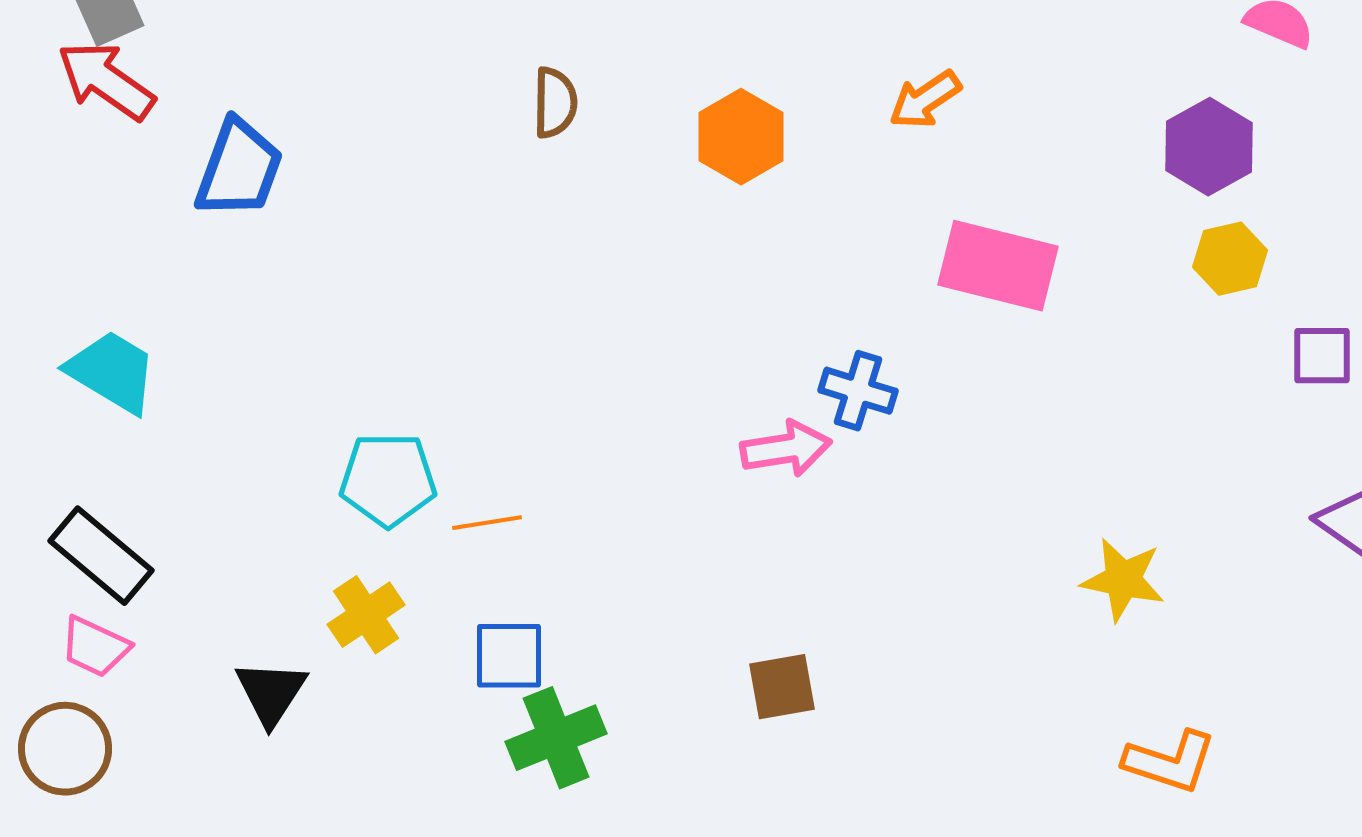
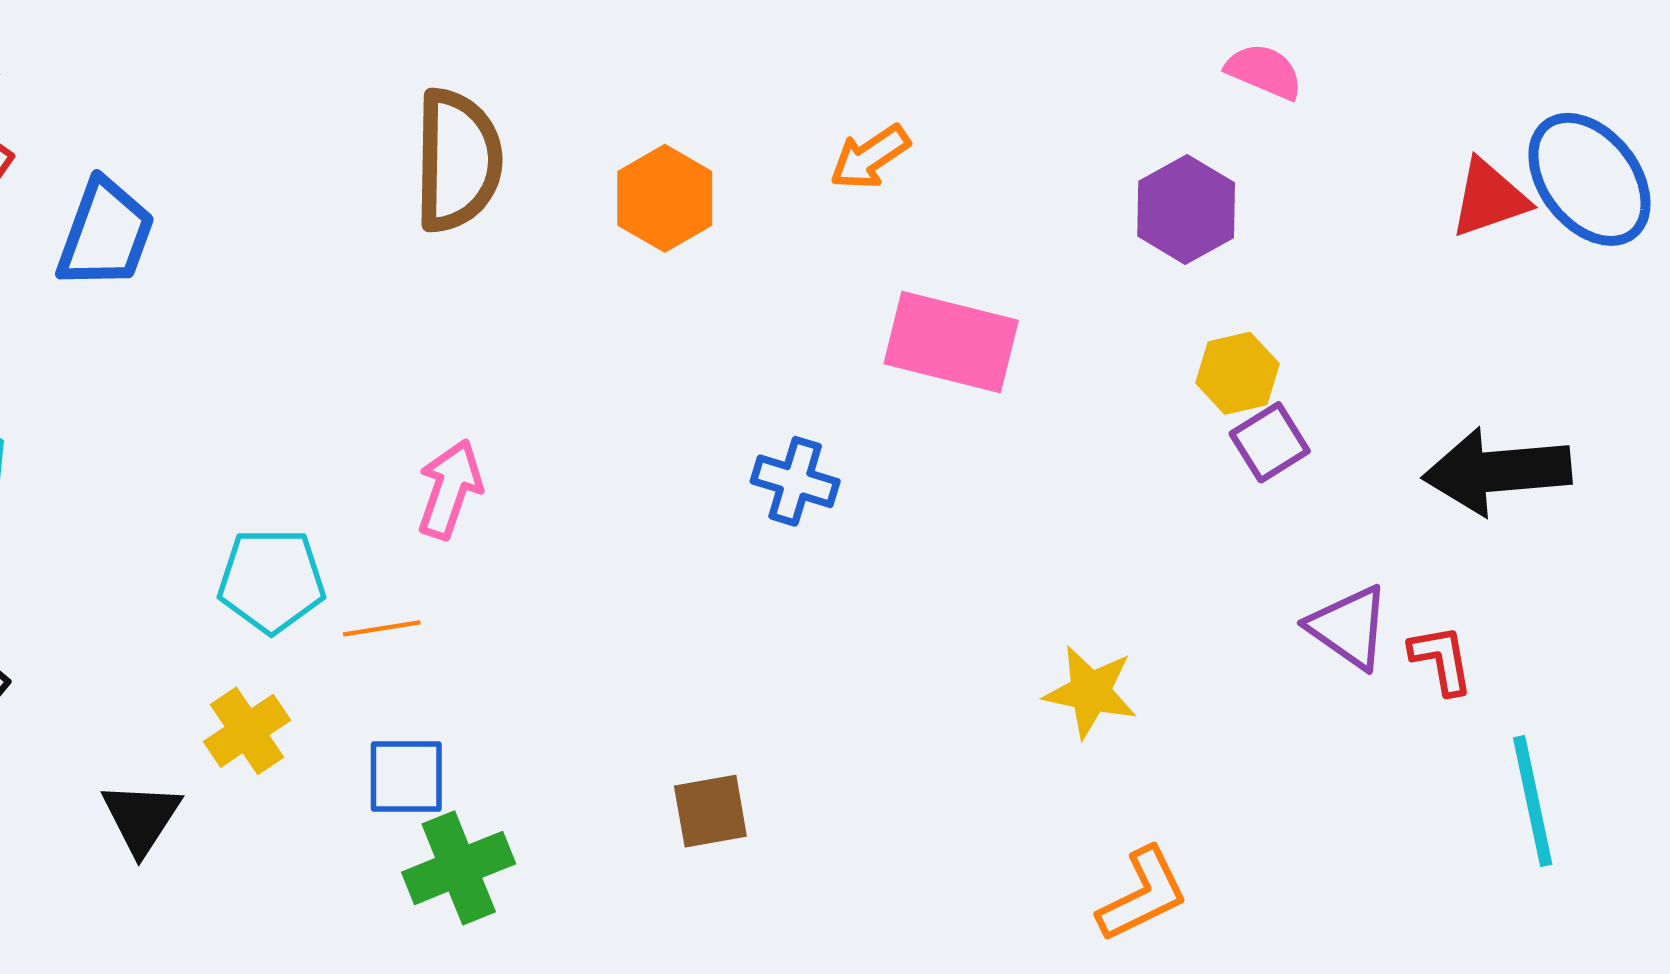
brown semicircle: (555, 103) -> (458, 160), size x1.8
yellow hexagon: (1230, 259) -> (1237, 373), moved
purple square: (1322, 356) -> (1270, 442), moved, turned -32
pink arrow: (786, 449) -> (450, 489), moved, turned -62
orange L-shape: (1170, 762) -> (1143, 895), turned -44

